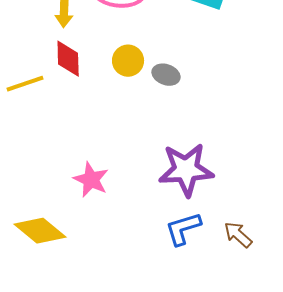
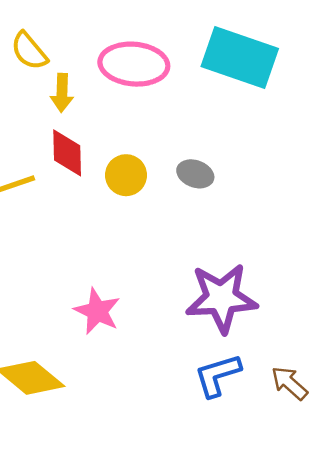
yellow circle: (128, 61) -> (126, 175), moved

